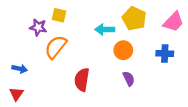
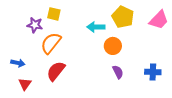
blue cross: (165, 53) -> (153, 72), moved
red semicircle: (82, 80) -> (56, 71), moved, turned 30
red triangle: (16, 94) -> (25, 84), moved

